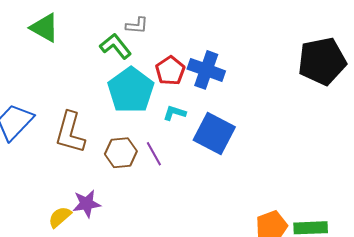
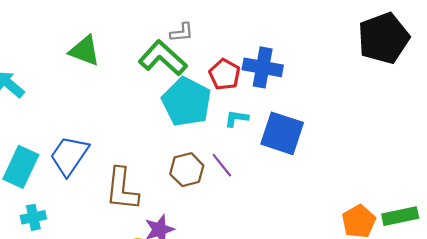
green L-shape: (116, 46) -> (163, 58), size x1.4
brown L-shape: (70, 132) -> (122, 189), moved

